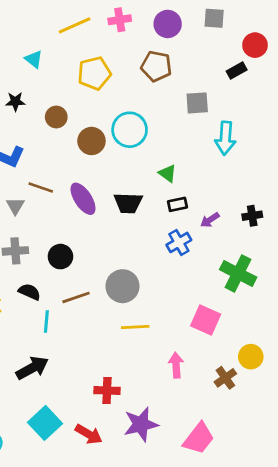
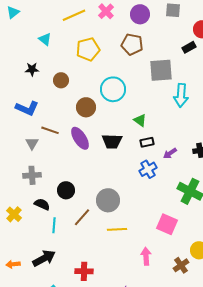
pink cross: (120, 20) -> (106, 11), turned -35
gray square: (197, 103) -> (161, 70), size x1.4
brown circle: (91, 141) -> (86, 107), moved
black circle: (60, 257) -> (66, 190), moved
brown line: (76, 297) -> (82, 217), moved, turned -30
red cross: (107, 390) -> (84, 271), moved

